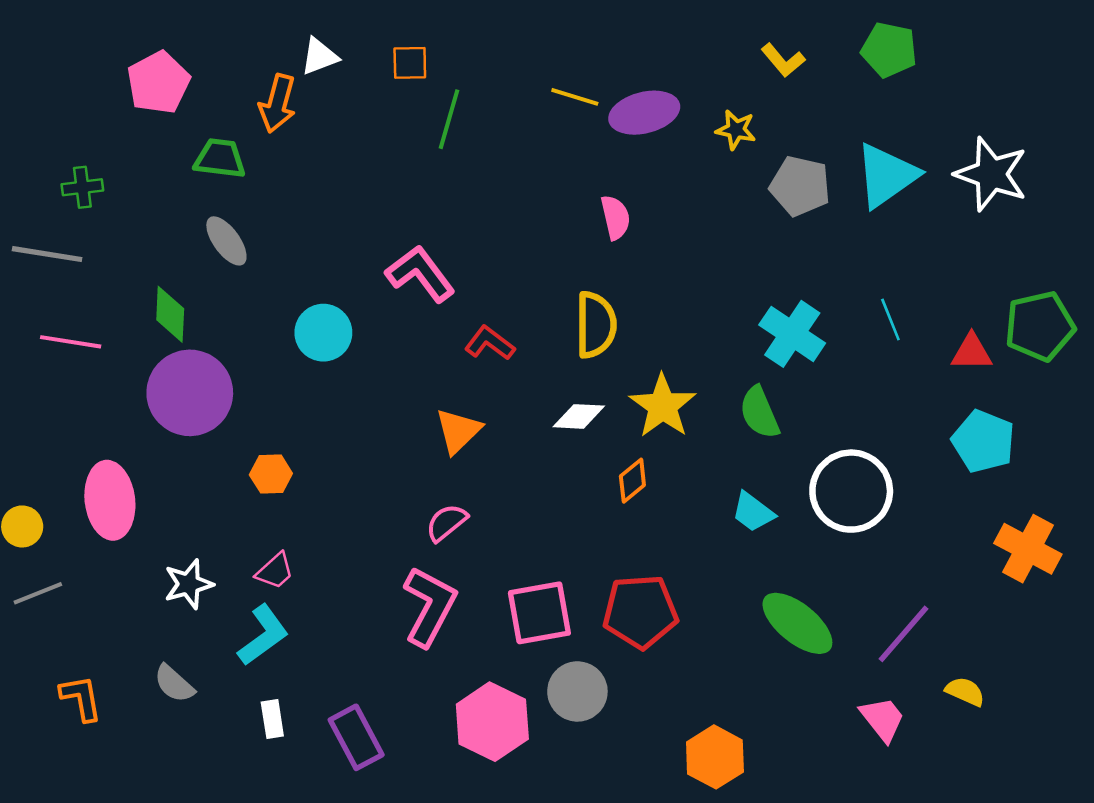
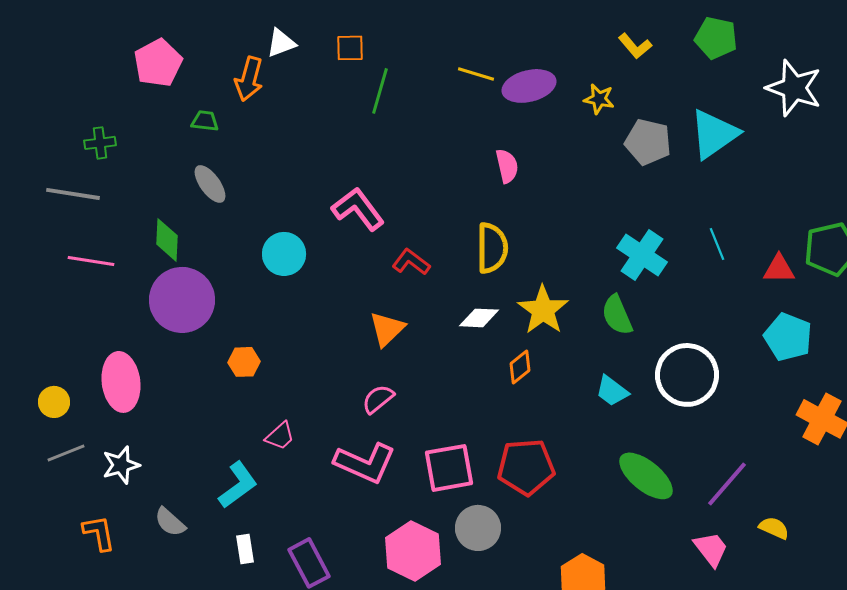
green trapezoid: (220, 158) -> (205, 121), size x0.7
white star: (991, 174) -> (794, 88), moved
pink trapezoid: (275, 571) -> (280, 436), moved
white star: (188, 584) -> (121, 465), moved
pink L-shape: (429, 606) -> (365, 463), turned 86

